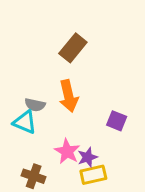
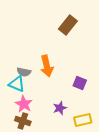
brown rectangle: (73, 48) -> (68, 25), moved
pink star: (67, 151) -> (24, 104), moved
yellow rectangle: (93, 175) -> (83, 120), moved

